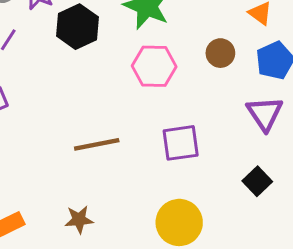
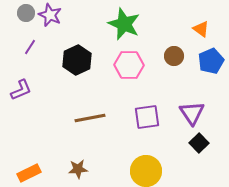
black hexagon: (78, 27) -> (77, 60), moved
purple triangle: (265, 113) -> (192, 113), moved

